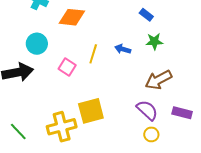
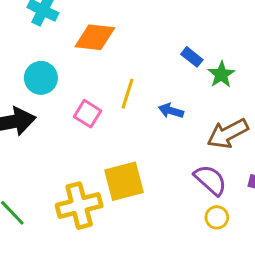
blue rectangle: (146, 15) -> (192, 57), moved
green star: (154, 41) -> (221, 75), turned -30
blue arrow: (123, 49) -> (171, 111), moved

